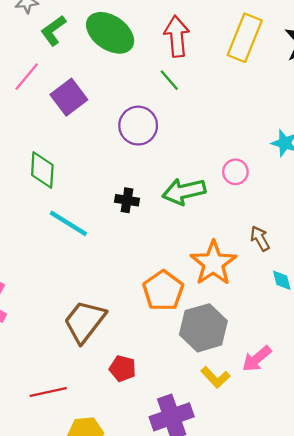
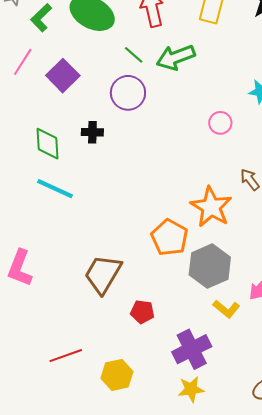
green line: (169, 80) -> (134, 55), moved
green arrow: (184, 191) -> (176, 57), moved
black cross: (127, 200) -> (92, 132), moved
cyan line: (68, 223) -> (55, 189), moved
red line: (48, 392) -> (66, 356), moved

